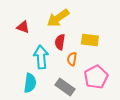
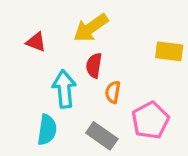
yellow rectangle: (90, 40) -> (169, 51), moved

